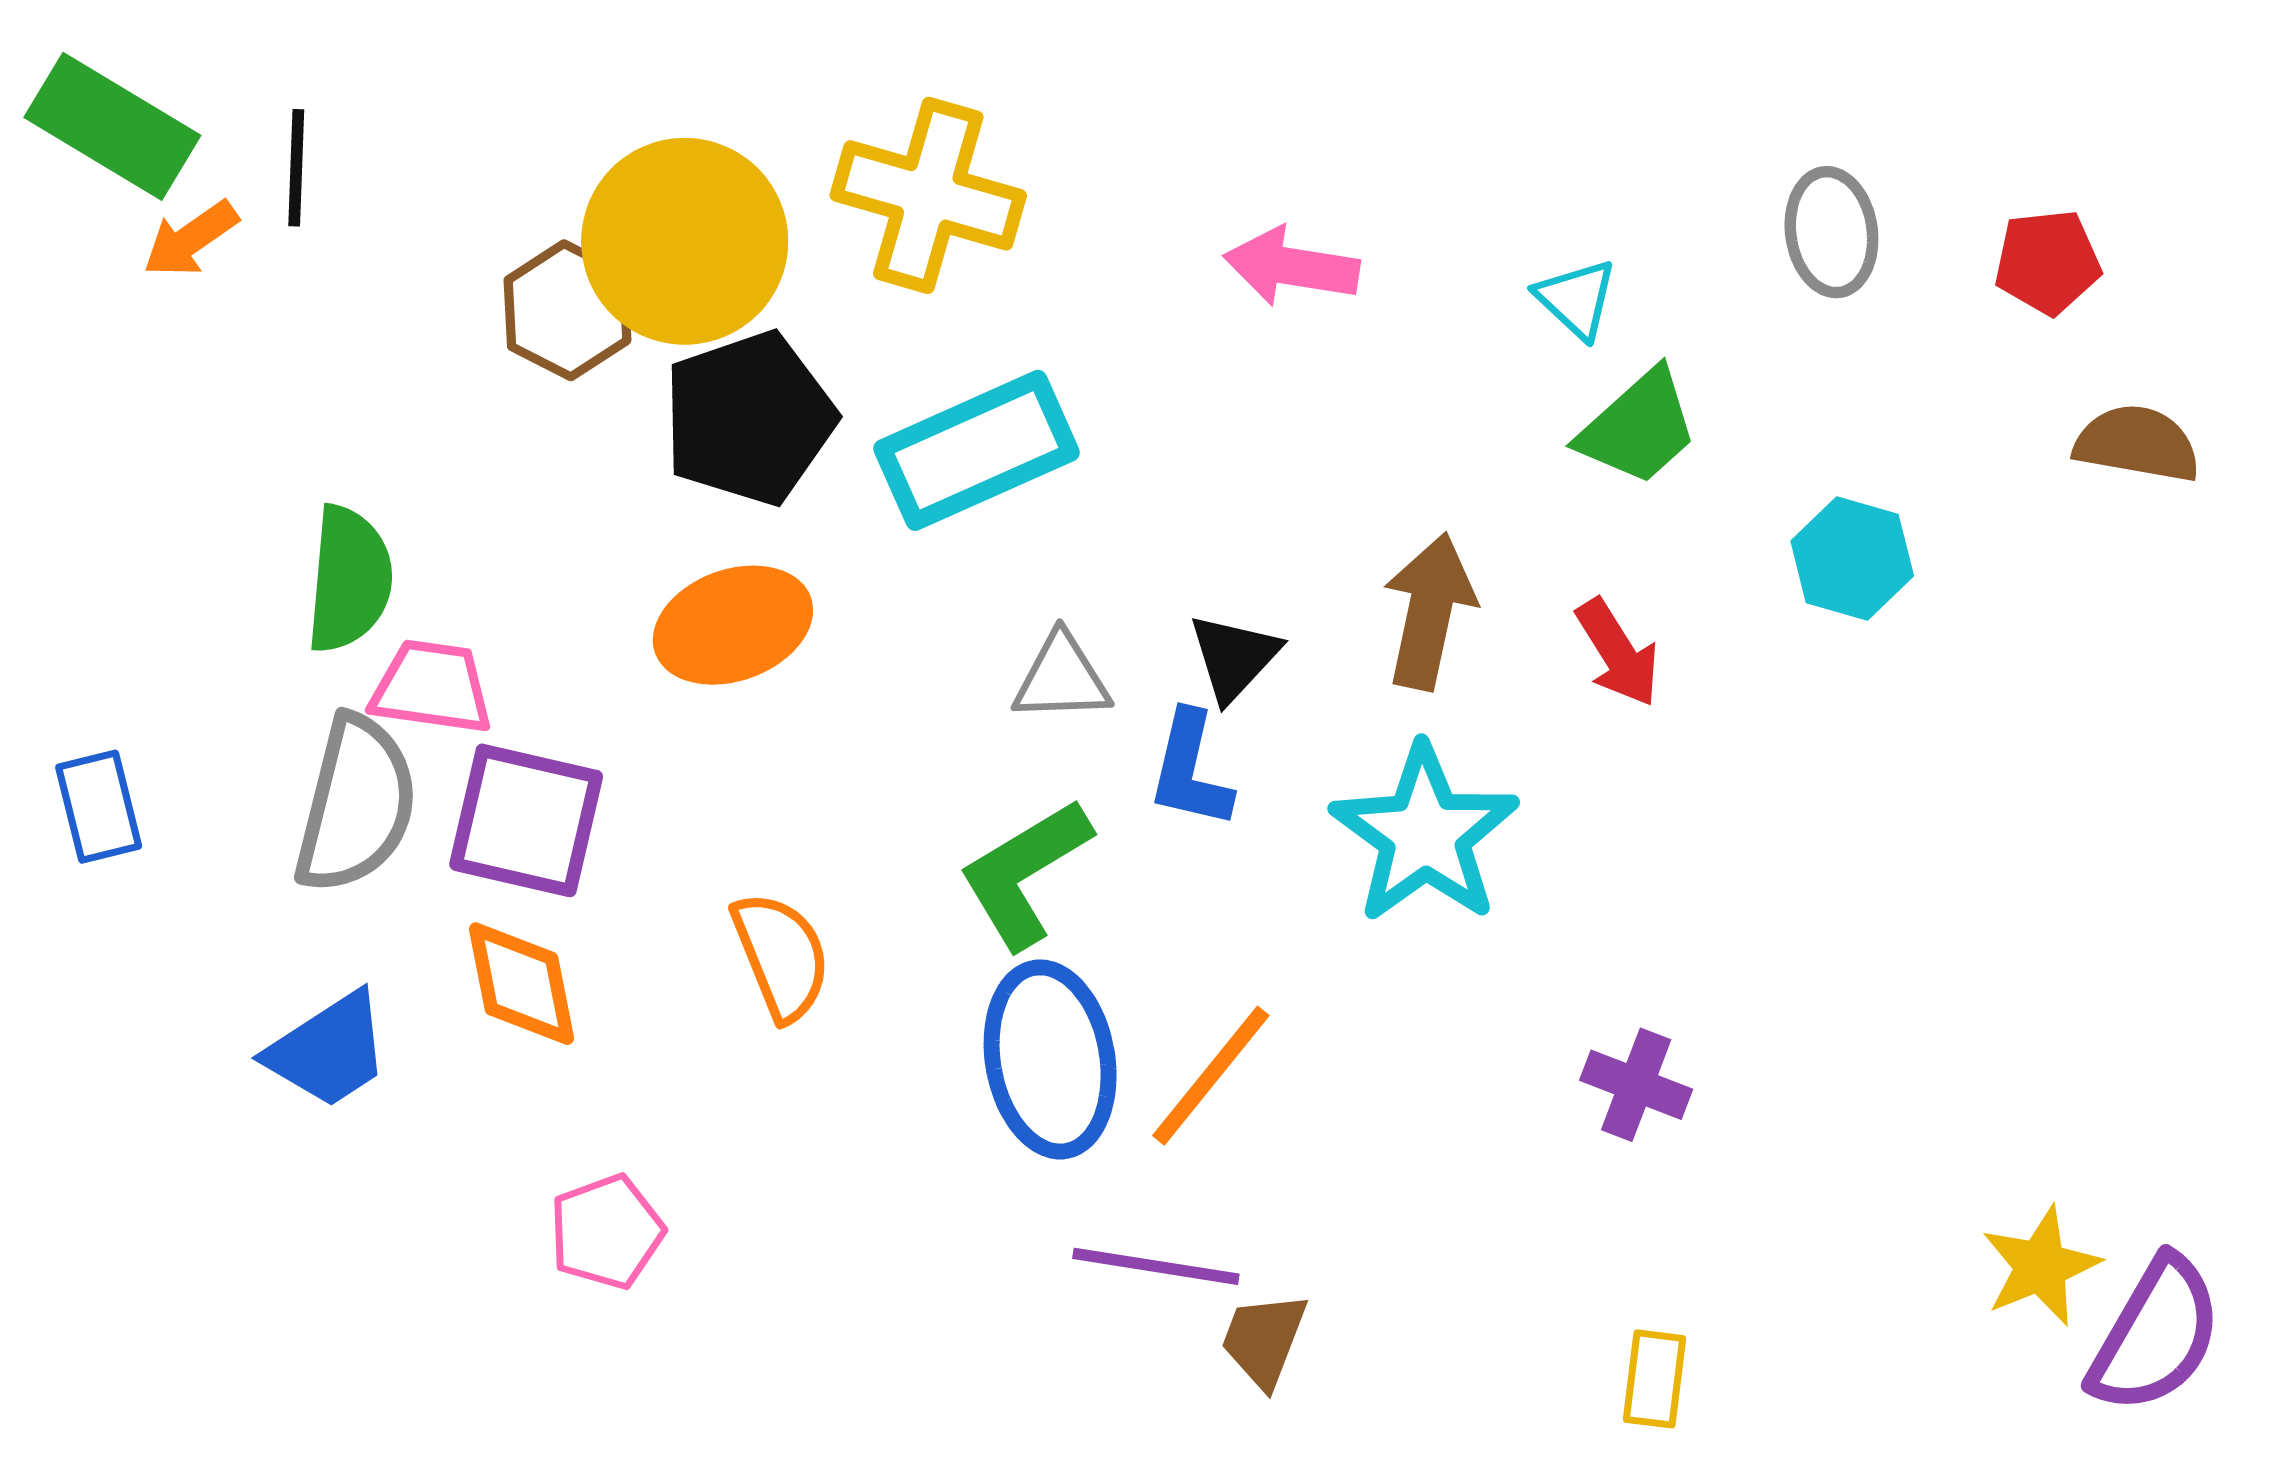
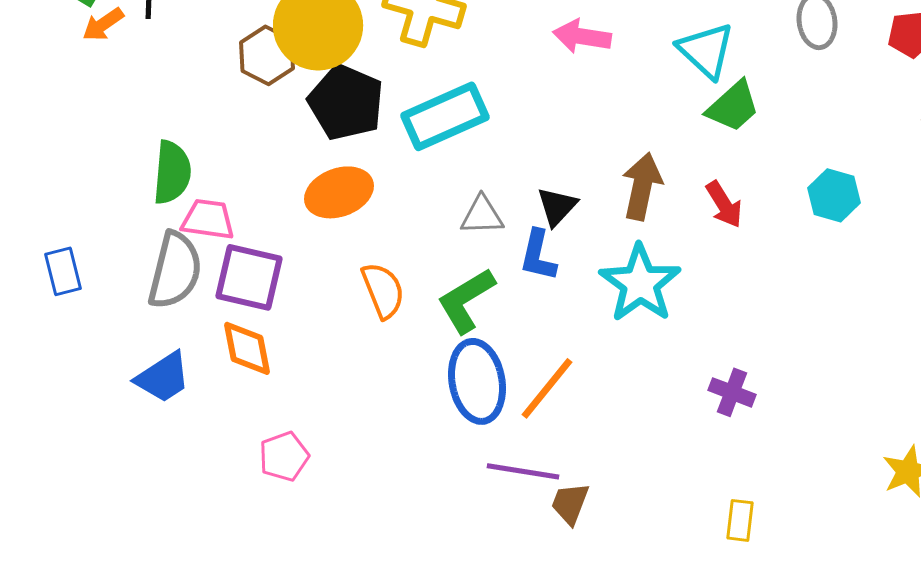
cyan triangle: (1576, 299) -> (706, 50), size x1.6
black pentagon: (749, 418) -> (346, 102), turned -30
cyan hexagon: (1852, 558) -> (834, 195), moved
orange semicircle: (781, 956) -> (383, 290), moved

